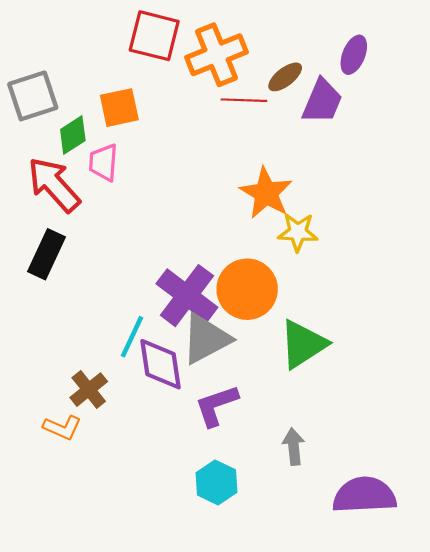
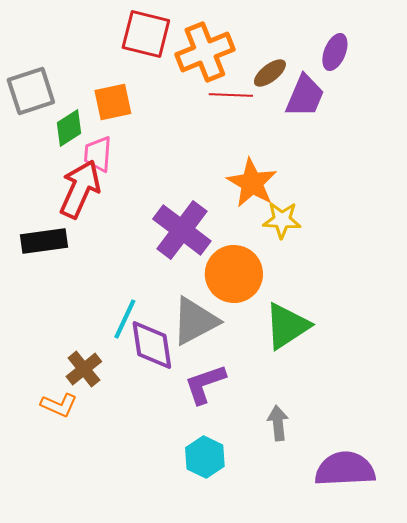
red arrow: (54, 185) -> (80, 189), moved, turned 66
black rectangle: (46, 254) -> (44, 241), turned 57
purple cross: (187, 296) -> (182, 230), moved

